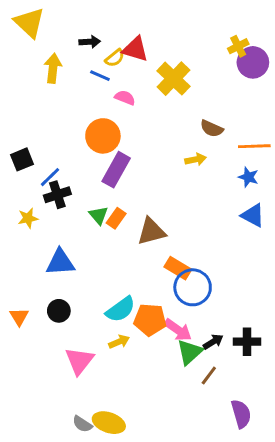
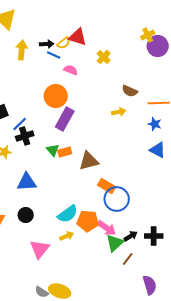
black arrow: (90, 42) -> (47, 44), moved
yellow cross: (173, 79) -> (104, 57), size x0.6
orange rectangle: (116, 218) -> (65, 152), turned 40

